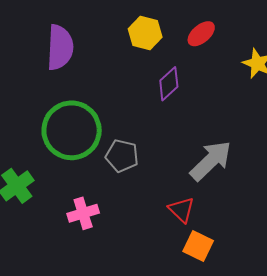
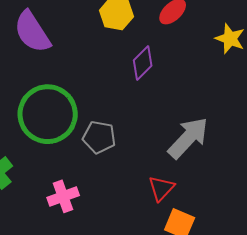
purple semicircle: (60, 47) -> (32, 32), turned 147
red triangle: (181, 210) -> (161, 188), turned 32

